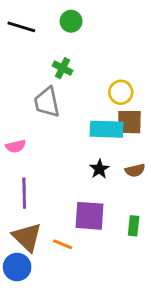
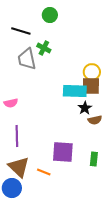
black line: (21, 27) -> (21, 31), moved
yellow circle: (121, 92) -> (92, 72), moved
gray trapezoid: (47, 102) -> (27, 59), moved
black star: (99, 169) -> (85, 108), moved

